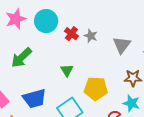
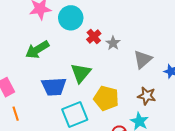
green triangle: (67, 70) -> (81, 73), size x1.5
blue trapezoid: (34, 99) -> (54, 87), moved

